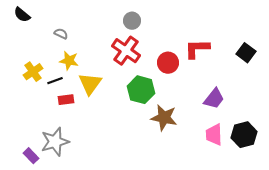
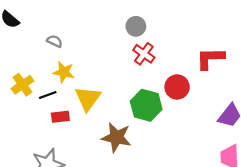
red cross: (126, 51) -> (144, 54), moved, size x0.7
red circle: (168, 63) -> (177, 87), moved
brown star: (164, 118) -> (116, 137), moved

